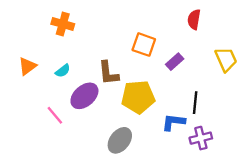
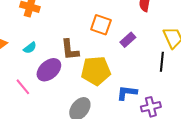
black line: (195, 103) -> (162, 62), moved

